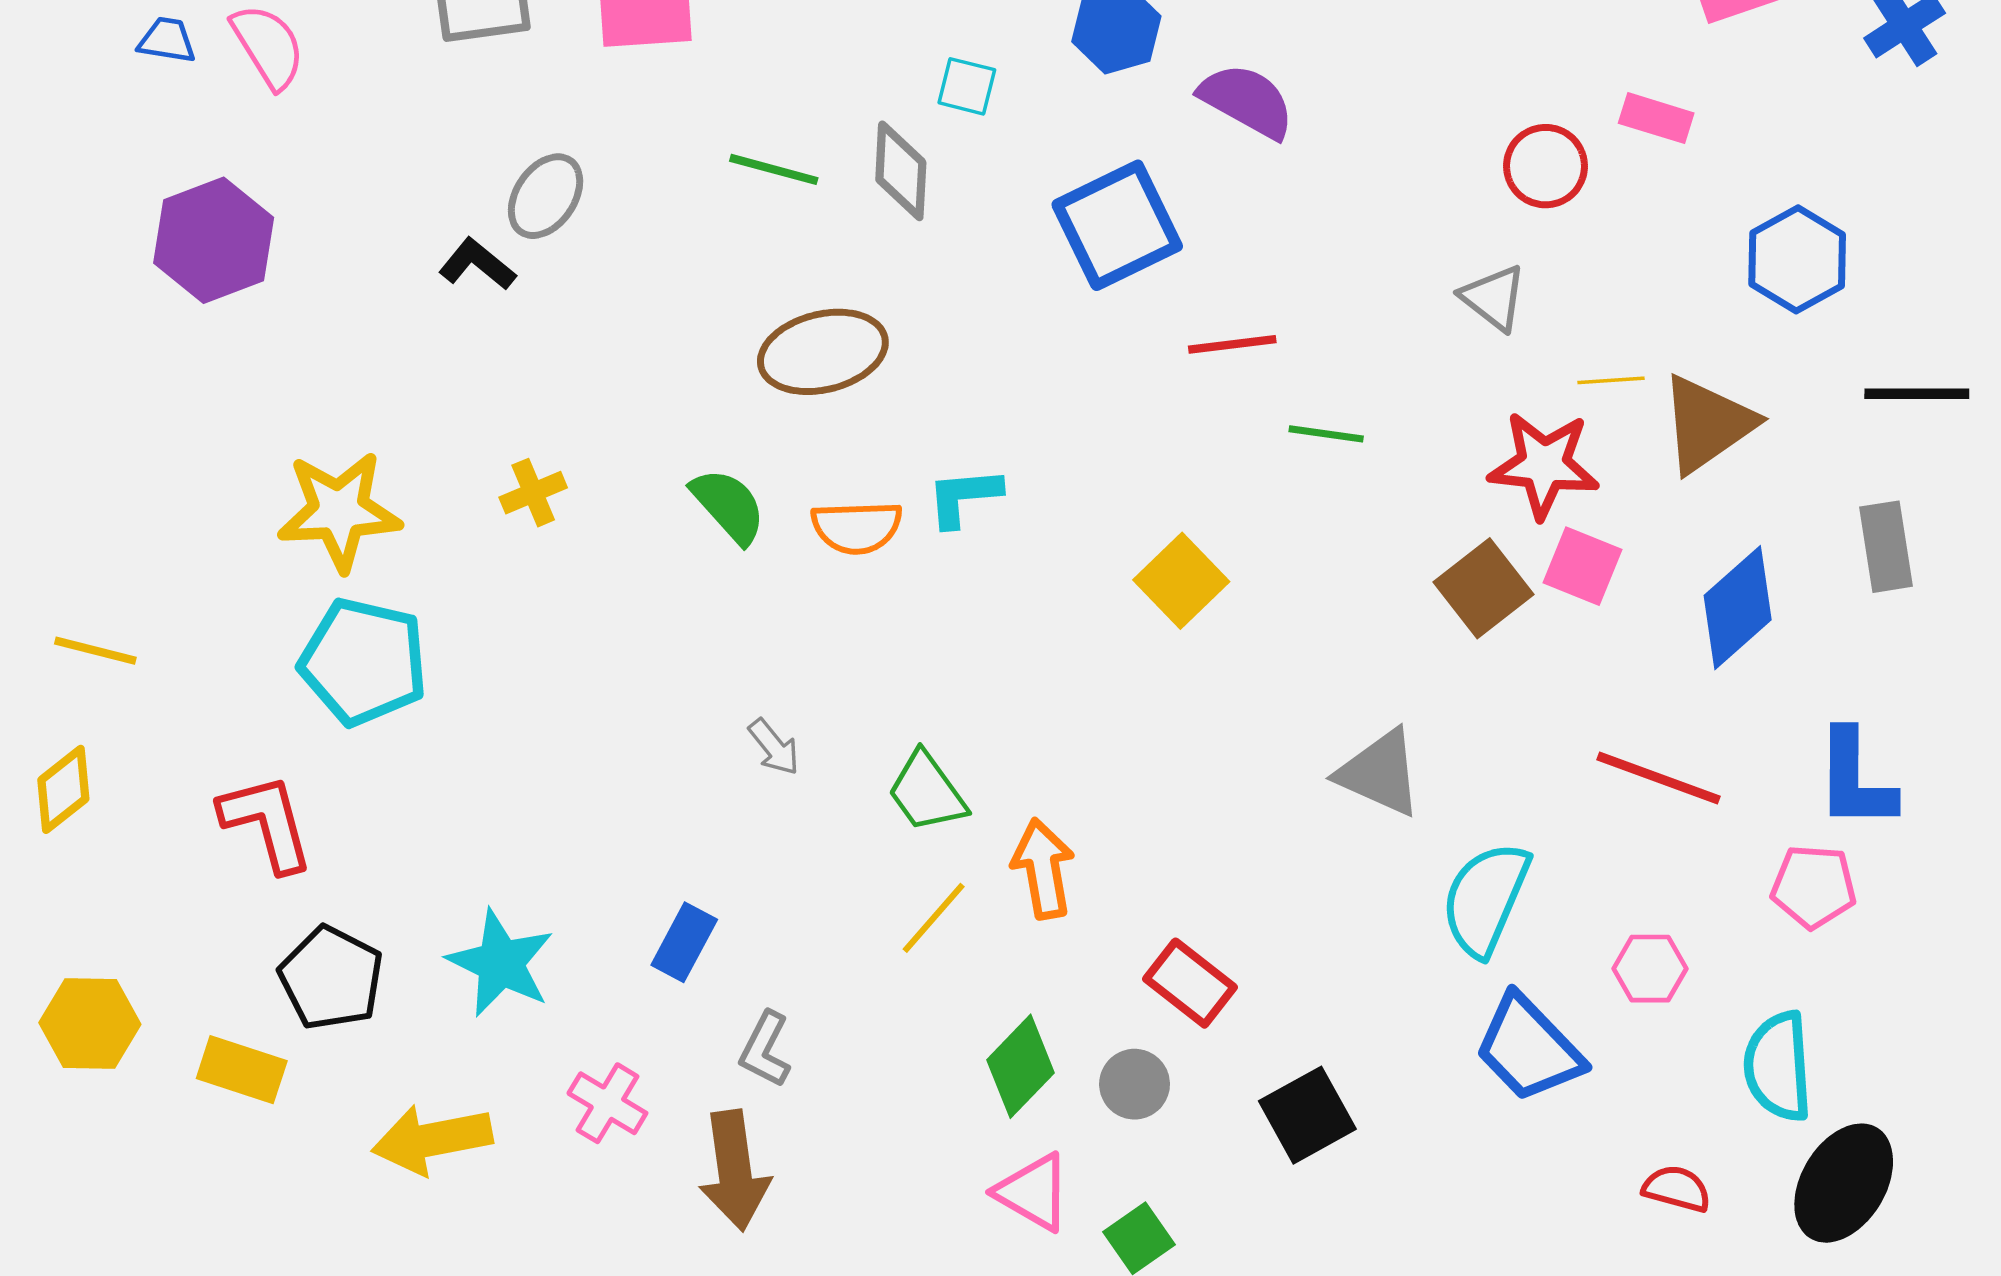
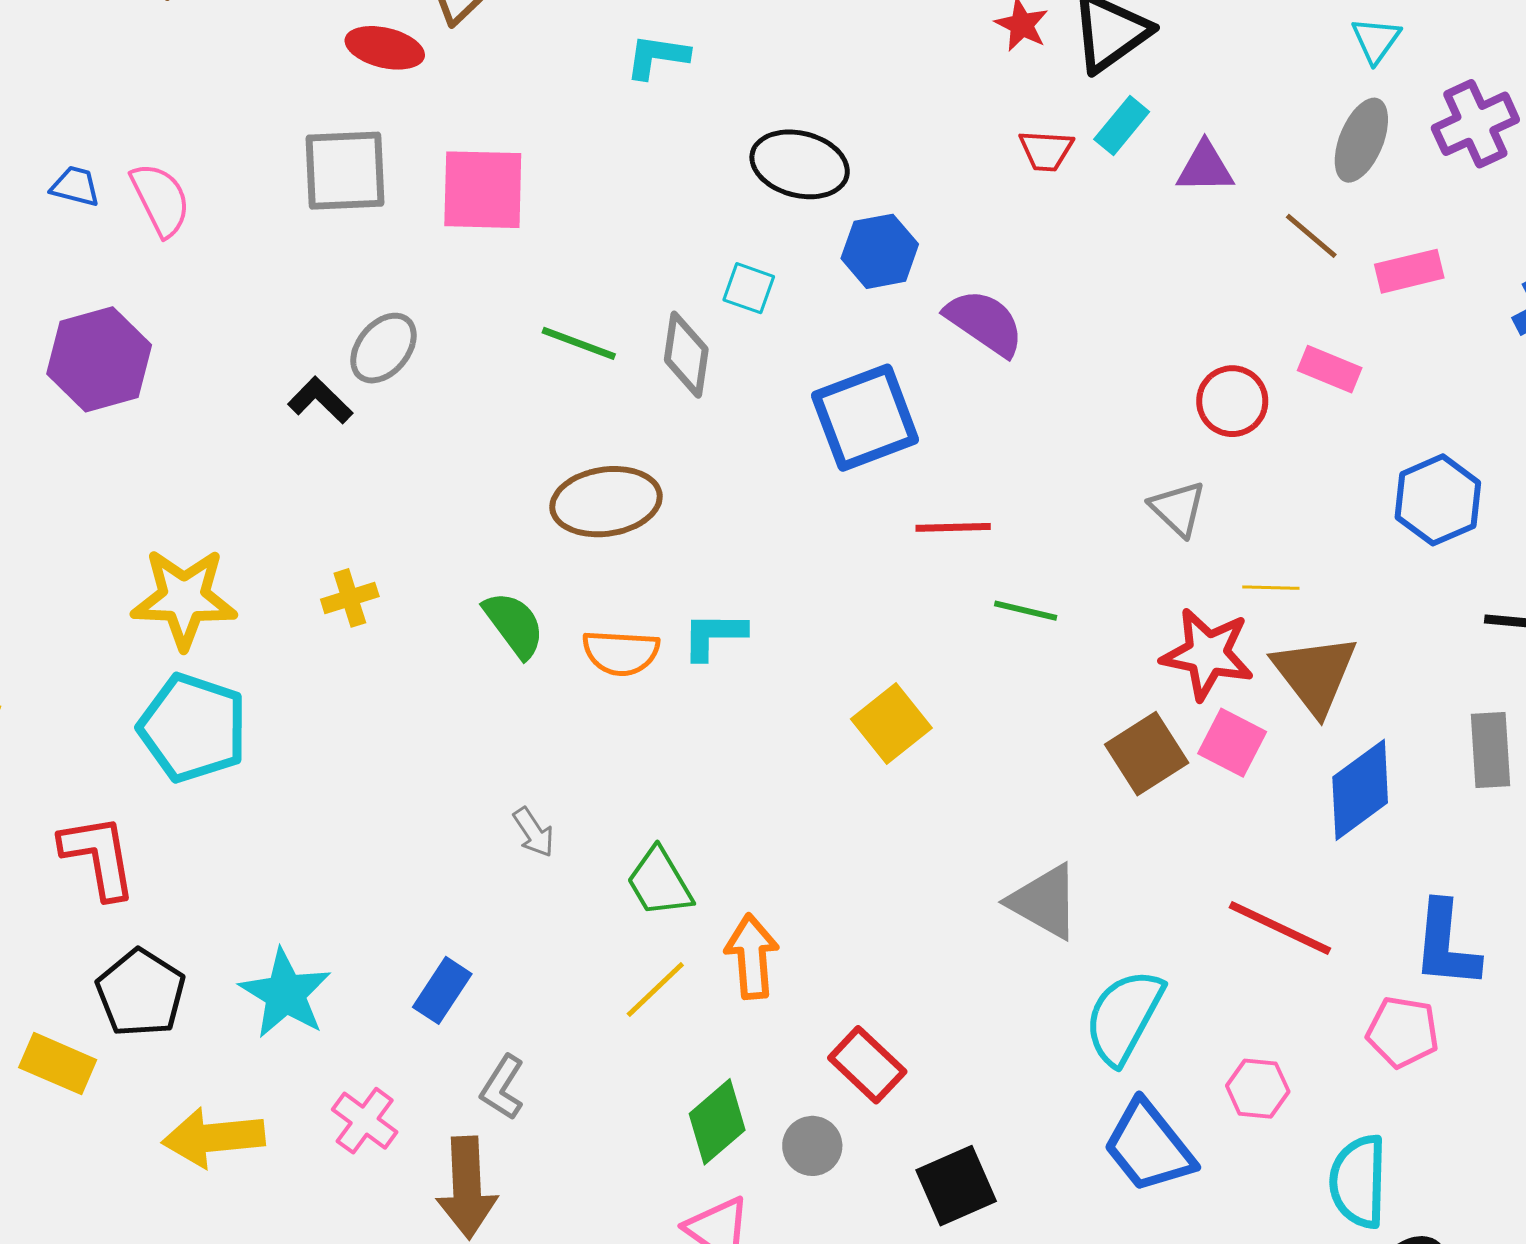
brown triangle: (1707, 424) -> (1315, 674), moved, turned -38

